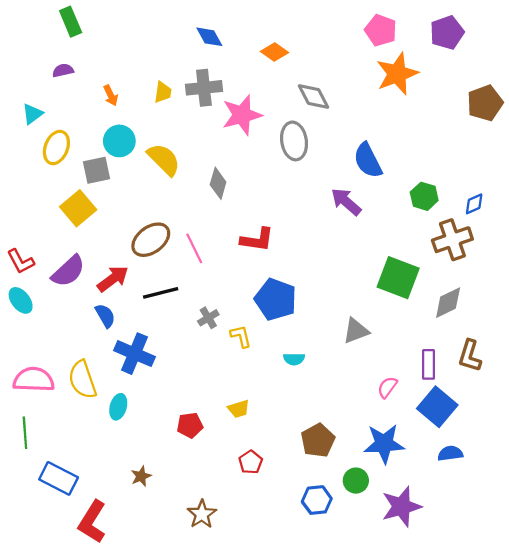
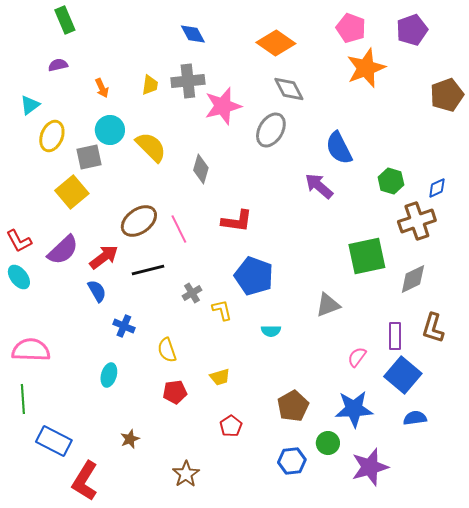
orange diamond: (274, 52) -> (276, 43), moved, size x1.5
gray ellipse: (294, 141) -> (271, 130), turned 40
green square: (398, 278) -> (367, 256), turned -33
blue cross: (135, 354) -> (124, 326), size x0.6
yellow semicircle: (82, 380) -> (167, 350), moved, size x0.7

